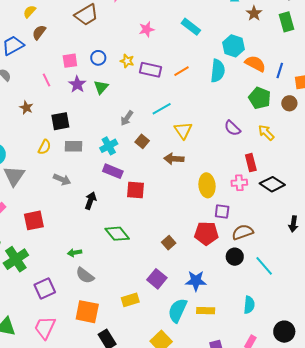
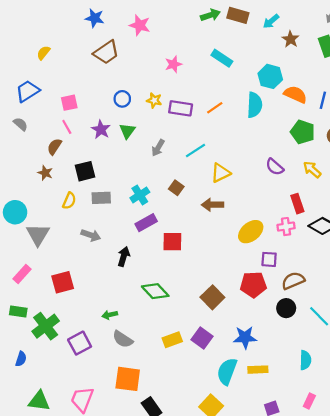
brown semicircle: (39, 32) -> (54, 147), moved
pink square: (70, 61) -> (69, 103), moved
brown star: (26, 108) -> (45, 173), moved
gray arrow: (127, 118) -> (158, 148), moved
yellow triangle: (183, 130) -> (221, 173), turned 42
purple rectangle: (113, 171) -> (146, 223), turned -48
yellow ellipse: (207, 185) -> (251, 232), turned 60
brown square: (169, 243) -> (212, 297), size x1.5
purple square: (45, 288) -> (80, 343), moved
yellow rectangle: (130, 300) -> (172, 340), moved

